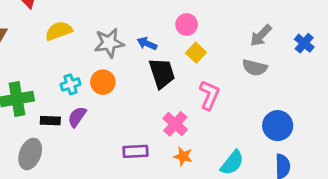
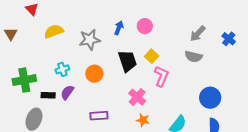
blue arrow: (147, 44) -> (119, 28), moved, turned 88
yellow square: (196, 53) -> (152, 56), moved
orange circle: (103, 82) -> (94, 74), moved
purple rectangle: (135, 151) -> (99, 116), moved

